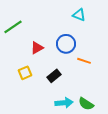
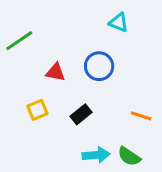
red triangle: (37, 48) -> (55, 72), turned 40
orange line: (84, 61) -> (141, 116), moved

